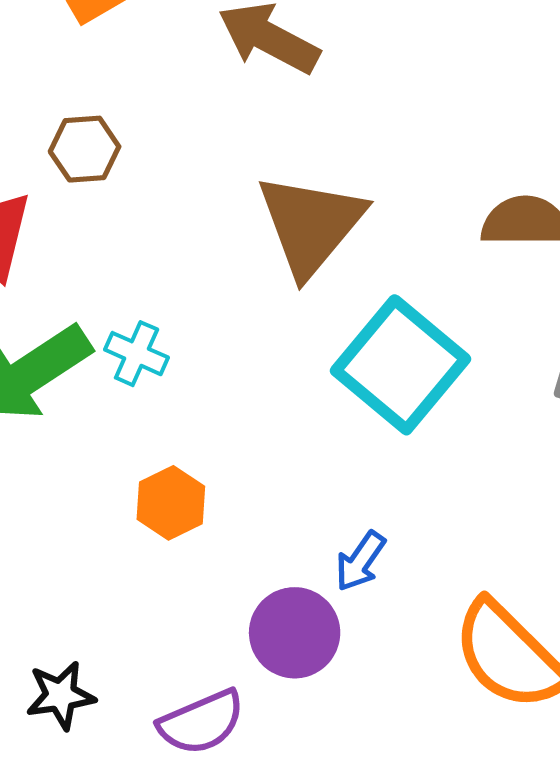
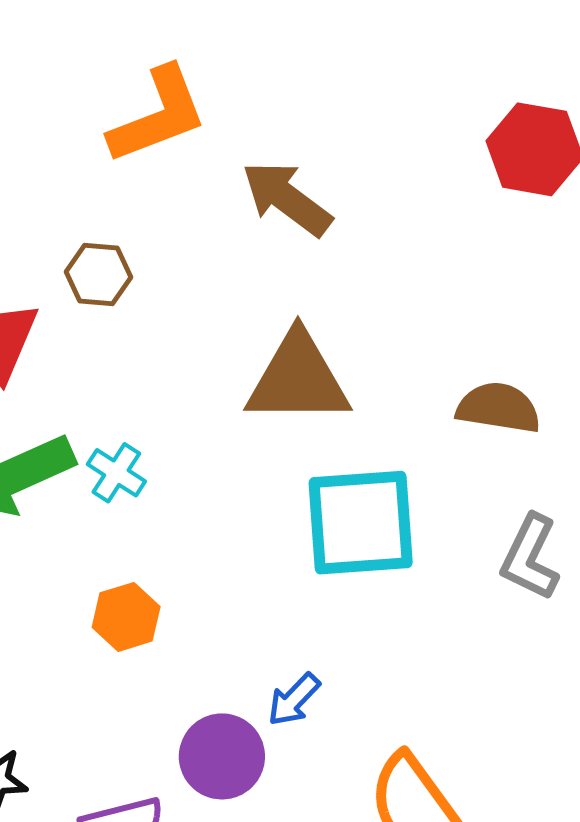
brown triangle: (311, 225) -> (298, 379), turned 41
cyan square: (401, 365) -> (361, 523), turned 37

